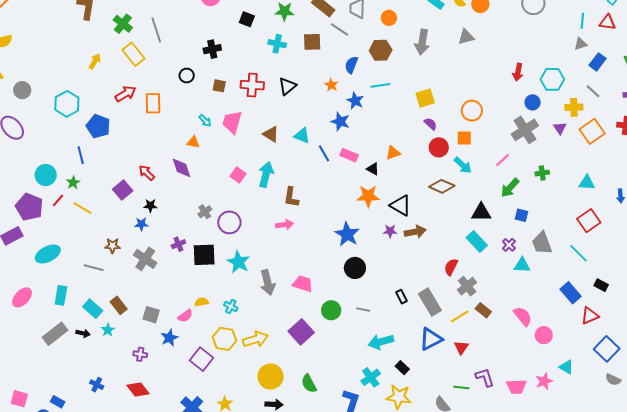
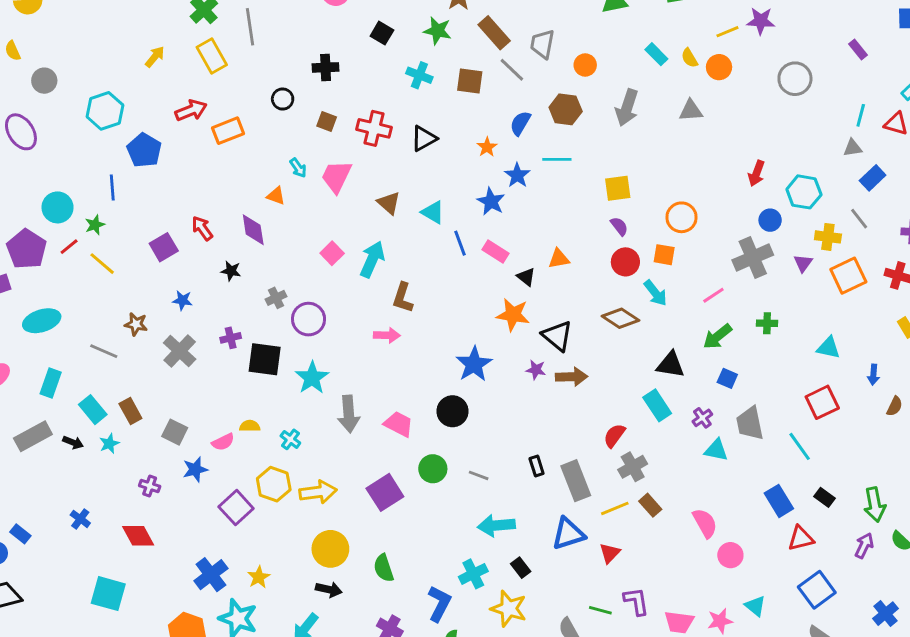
orange rectangle: (153, 103) -> (228, 131), turned 60
black star: (150, 206) -> (231, 271), moved
black circle: (355, 268) -> (452, 411), moved

